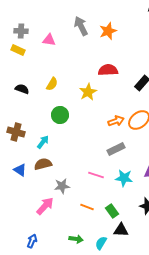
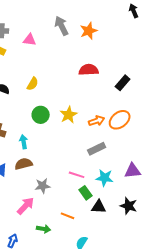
yellow star: (88, 92) -> (69, 115), moved
cyan arrow: (43, 142) -> (24, 142), turned -48
orange line: (87, 207) -> (68, 216), moved
green rectangle: (112, 211) -> (86, 193), moved
black triangle: (121, 230) -> (99, 207), moved
green arrow: (76, 239) -> (44, 229), moved

